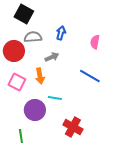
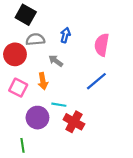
pink semicircle: (95, 42) -> (102, 45), size x1.5
gray arrow: (52, 57) -> (56, 61), turned -120
blue line: (90, 76) -> (96, 81), turned -70
red cross: (73, 127) -> (74, 122), moved

